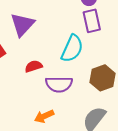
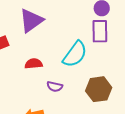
purple semicircle: (59, 84) -> (55, 87), size x0.6

